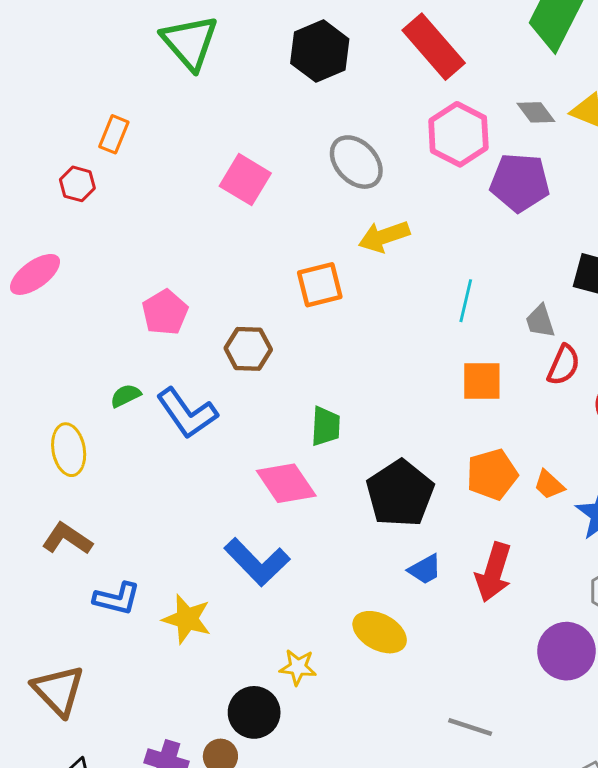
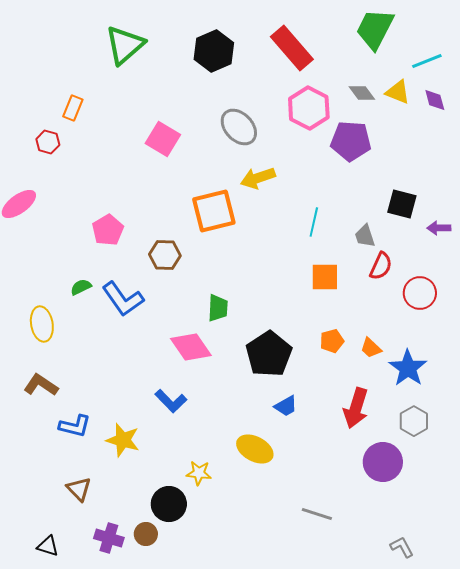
green triangle: (190, 42) -> (125, 45), turned 30
orange square: (320, 285) -> (214, 211), size x1.4
orange pentagon: (492, 474) -> (332, 341), size x0.7
blue L-shape: (257, 562) -> (171, 401), size x0.7
red arrow: (493, 572) -> (356, 408), moved
brown triangle: (58, 691) -> (79, 489), moved, size x0.7

